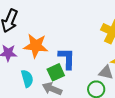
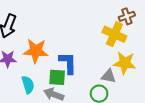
green square: (56, 72) -> (57, 77), turned 30

